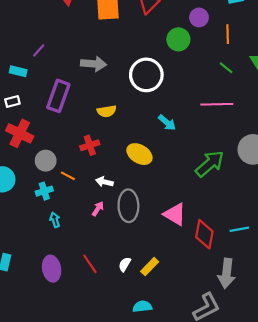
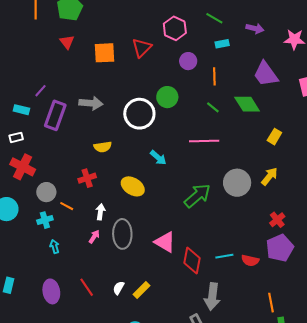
green circle: (178, 39) -> (167, 97), moved
purple rectangle: (58, 96) -> (55, 115), moved
white arrow: (104, 182) -> (100, 212), turned 84

